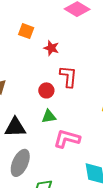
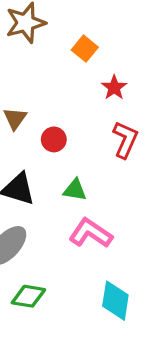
red circle: (46, 90) -> (54, 139), moved

